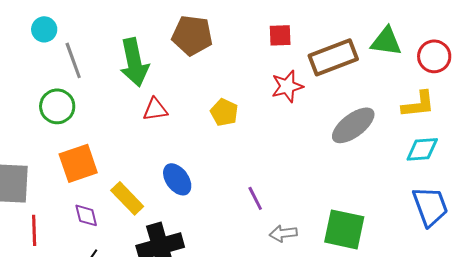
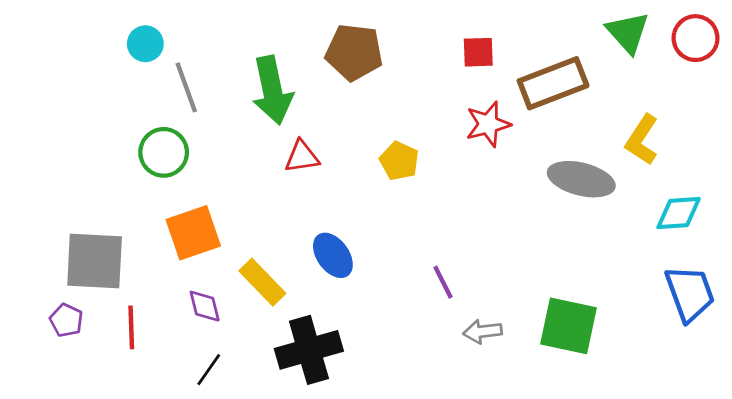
green triangle: (386, 41) -> (628, 32), moved, turned 40
red circle: (434, 56) -> (696, 38), moved
yellow L-shape: (418, 104) -> (642, 140), moved, turned 129
gray ellipse: (353, 125) -> (581, 179), turned 51

